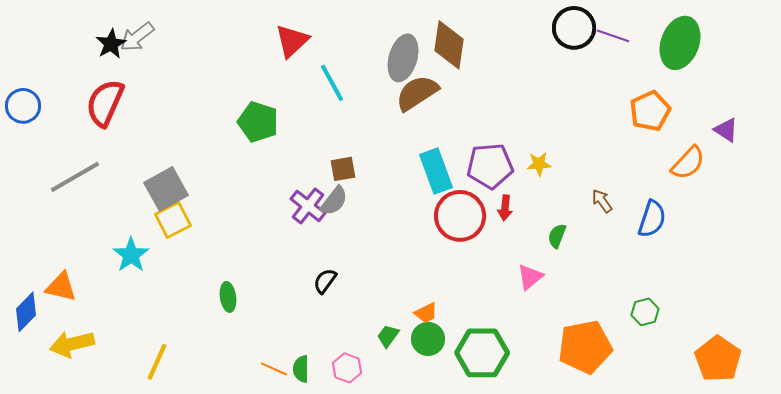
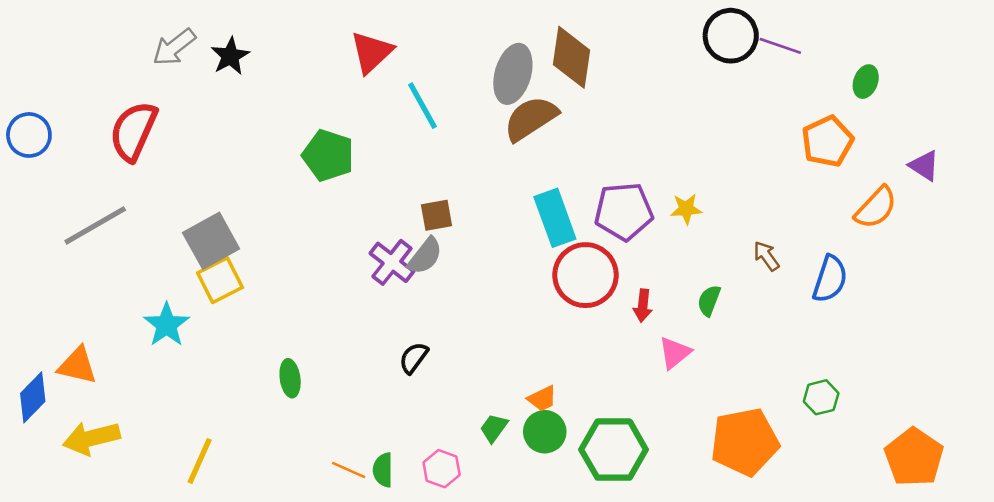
green ellipse: (680, 43) -> (866, 82), moved, size x0.5
black star: (111, 44) -> (230, 56), moved
red arrow: (505, 208) -> (643, 306), moved

